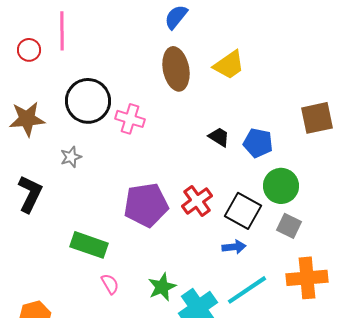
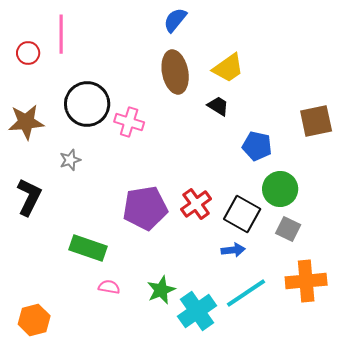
black trapezoid: (219, 137) -> (218, 106), moved
pink semicircle: (110, 284) -> (109, 287), turned -50

